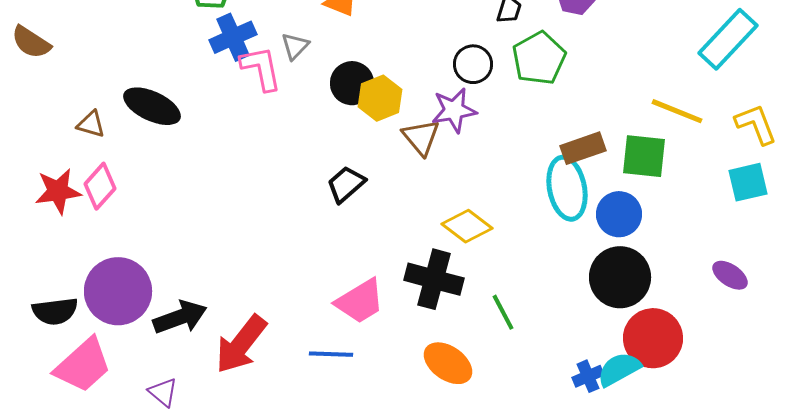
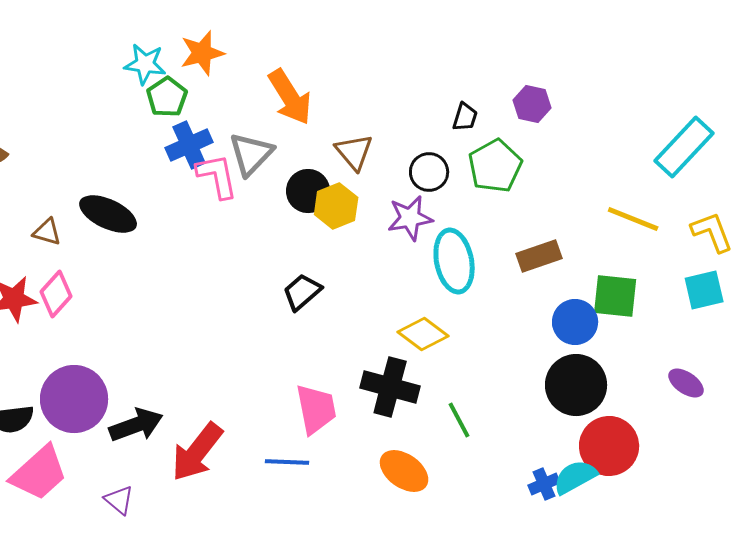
gray triangle: (295, 46) -> (251, 154), size x1.6
brown triangle: (421, 137) -> (354, 152), moved
green square: (644, 156) -> (615, 296), moved
cyan ellipse: (567, 188) -> (454, 261), moved
pink trapezoid: (360, 301) -> (316, 409), turned -70

